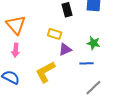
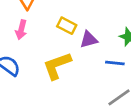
yellow rectangle: (55, 34) -> (67, 26), moved

